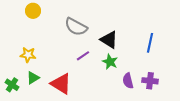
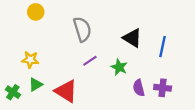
gray semicircle: (76, 27) -> (82, 29), turned -135
black triangle: (109, 40) -> (132, 38), moved

